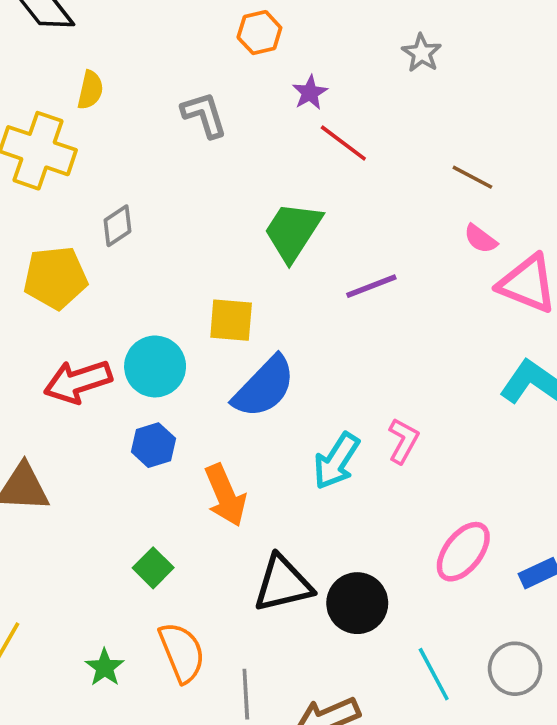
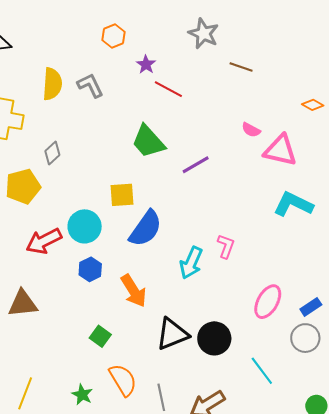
gray star: (422, 53) -> (204, 34), size x1.4
yellow semicircle: (90, 90) -> (52, 84), moved, size x1.5
brown line: (472, 177) -> (241, 67), moved
green trapezoid: (293, 231) -> (148, 141), turned -66
gray circle: (515, 669) -> (305, 338), moved

